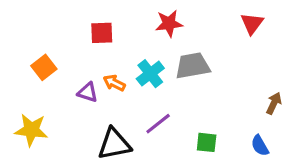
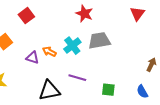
red star: (169, 23) -> (84, 14), turned 30
red square: (102, 33) -> (26, 16), moved, turned -35
purple line: (158, 124) -> (77, 78), turned 54

